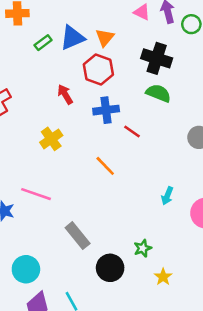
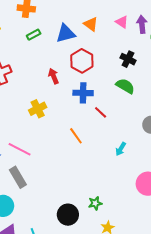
orange triangle: (105, 38) -> (91, 24), moved, turned -42
green rectangle: (43, 43) -> (34, 35), moved
black cross: (157, 58) -> (128, 59), size x0.7
cyan arrow: (167, 196) -> (121, 149), moved
gray rectangle: (78, 236) -> (18, 177), moved

